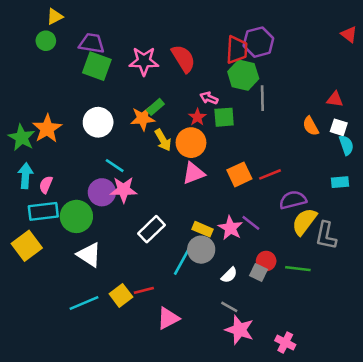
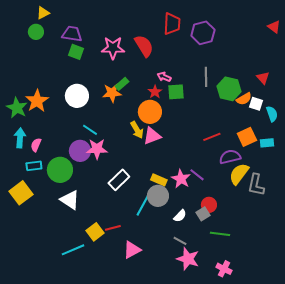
red trapezoid: (237, 50) -> (172, 24), moved
green square: (97, 66) -> (76, 52), size x0.7
green hexagon: (243, 75) -> (229, 89), moved
red triangle: (335, 99) -> (263, 78), turned 40
orange semicircle: (311, 126) -> (244, 99), turned -91
white square: (339, 127) -> (256, 104), moved
yellow arrow: (163, 140) -> (137, 130), moved
orange square: (239, 174) -> (247, 137), moved
cyan rectangle: (43, 211) -> (34, 166), size x0.7
green line: (298, 269) -> (220, 234), moved
gray square: (258, 272) -> (203, 214), turned 32
cyan line: (84, 303) -> (73, 250), moved

